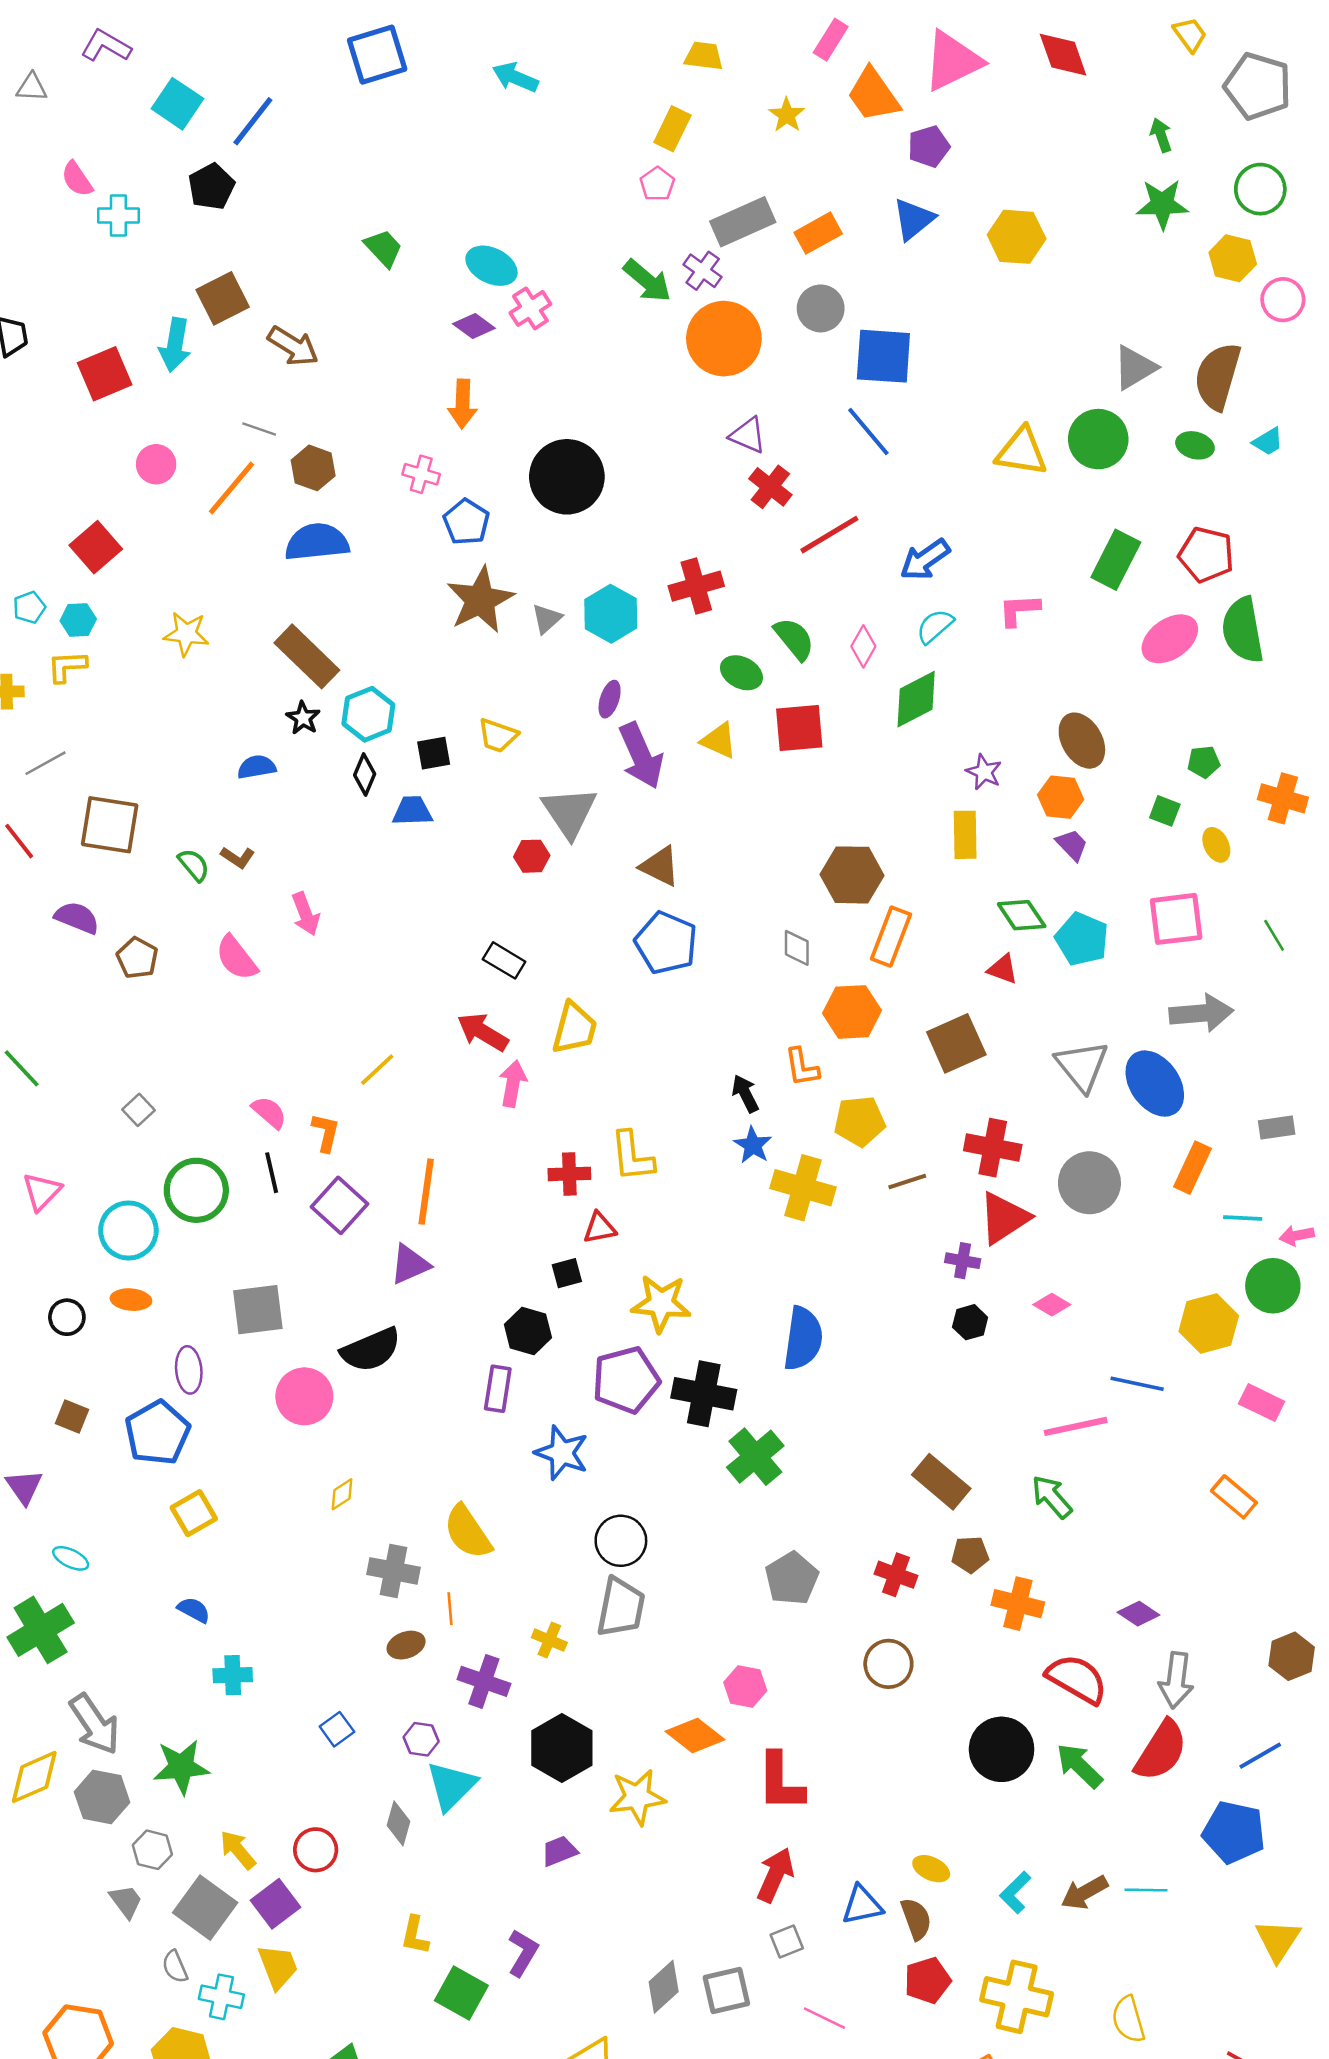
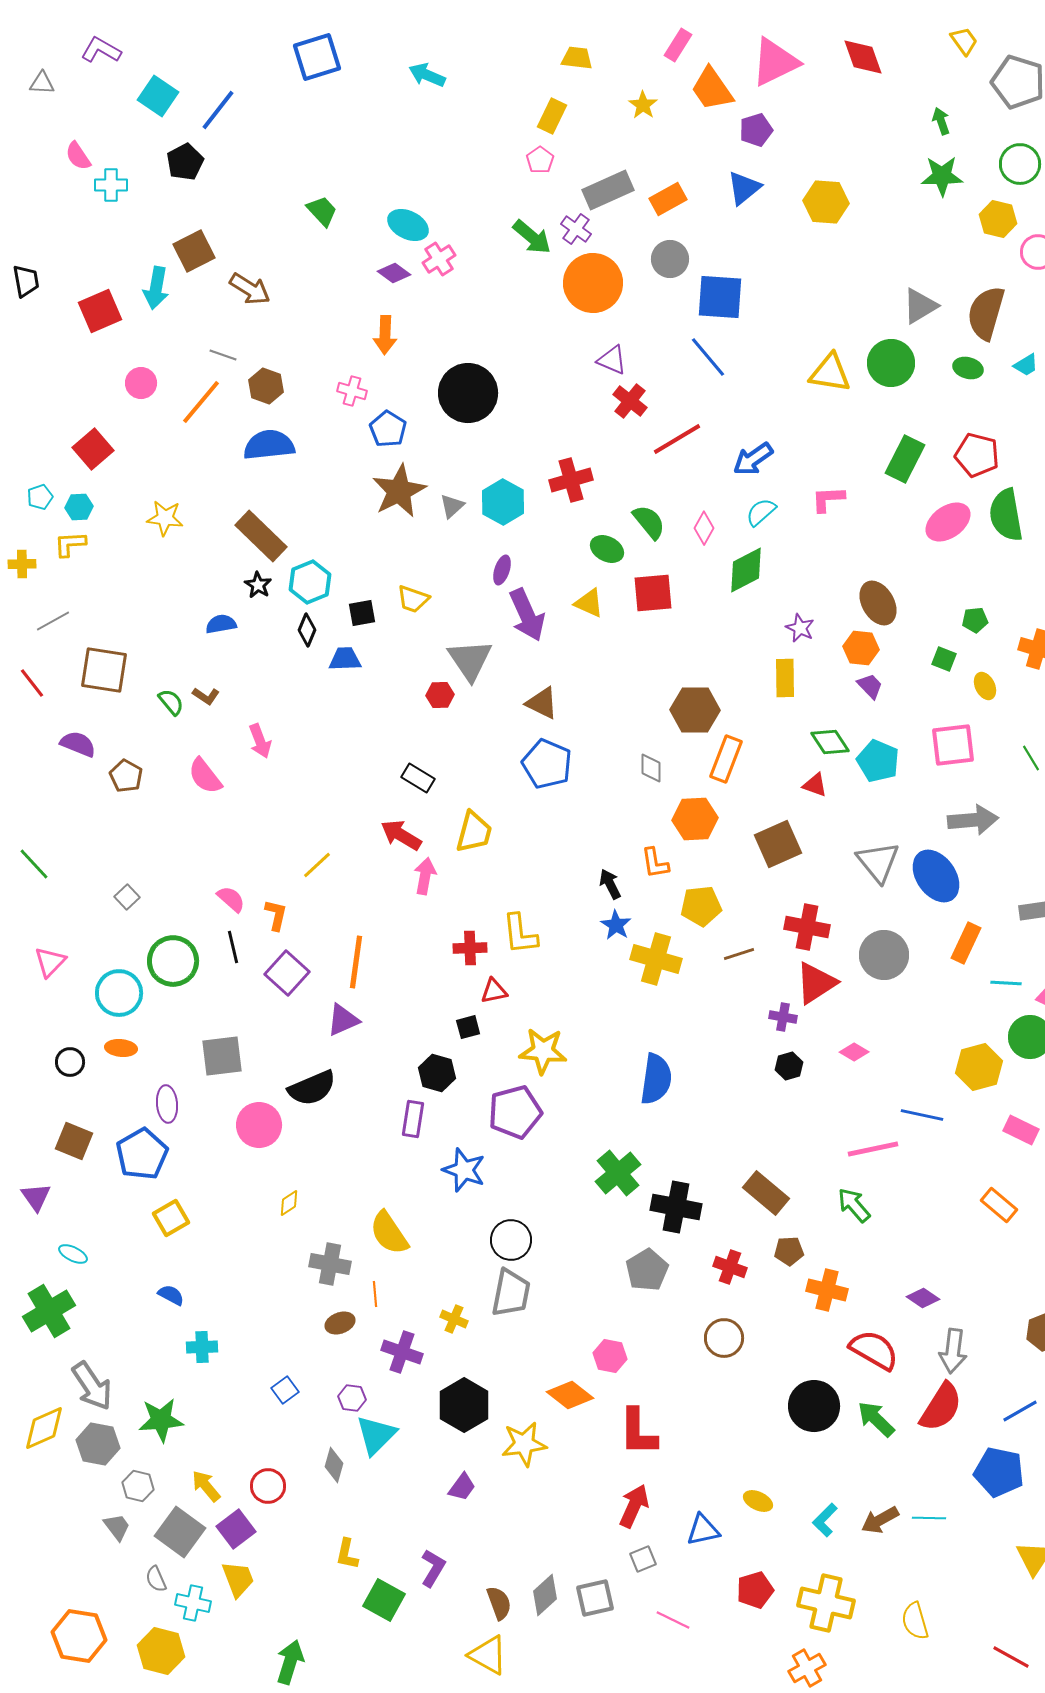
black cross: (704, 1394) -> (676, 1207), moved
brown square: (72, 1416) -> (74, 1141), size x1.4
purple trapezoid: (559, 1851) -> (462, 1487), turned 148
brown semicircle: (916, 1919) -> (499, 1603), moved

